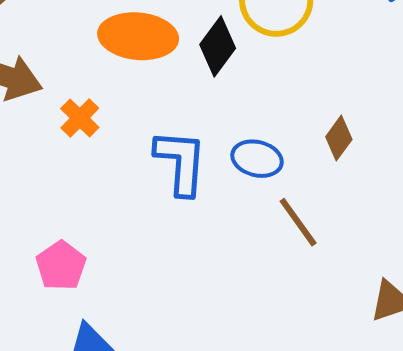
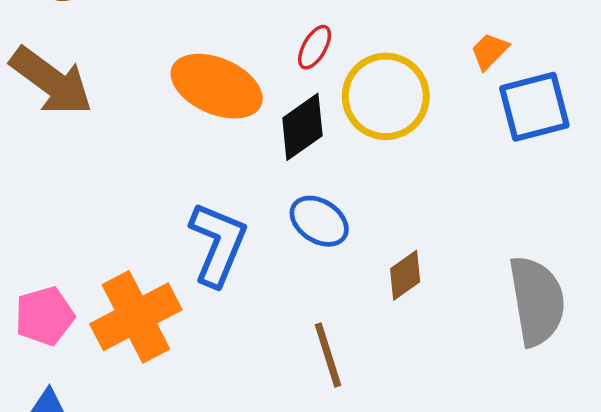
orange cross: (80, 118) -> (136, 317), moved, size x1.8
blue ellipse: (257, 159) -> (319, 221), moved

